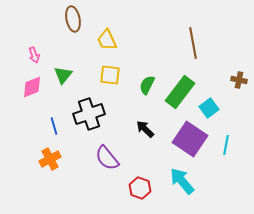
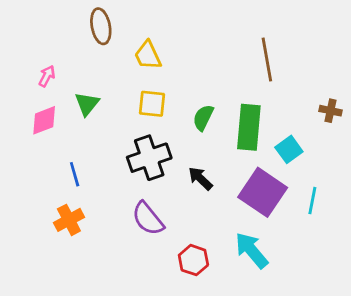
pink arrow: (34, 55) -> (47, 76), turned -133
green rectangle: (180, 92) -> (249, 127), turned -32
black cross: (89, 114) -> (149, 158), moved

